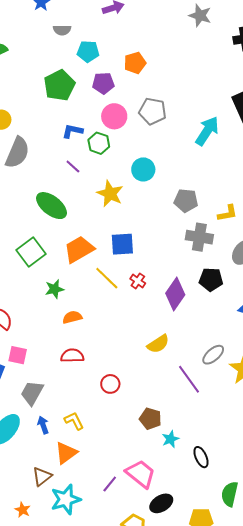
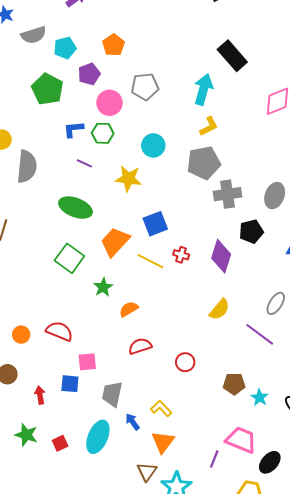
gray semicircle: (62, 30) -> (34, 35), size x1.4
gray pentagon: (186, 201) -> (204, 163), size x1.4
yellow L-shape: (227, 213) -> (209, 126), moved

